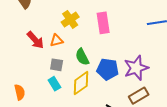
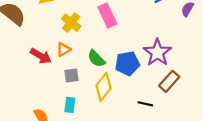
cyan rectangle: (54, 84) -> (70, 105), moved, turned 56

